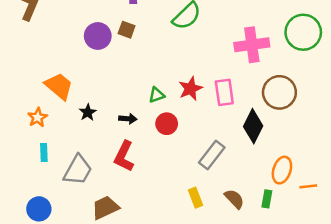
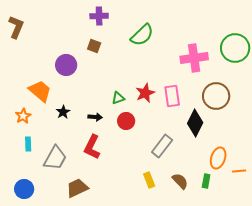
purple circle: (98, 36) -> (66, 65), moved

